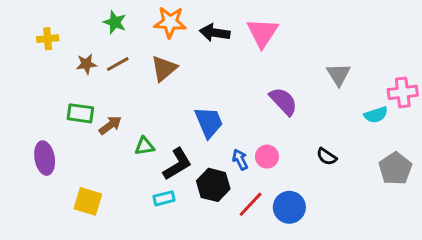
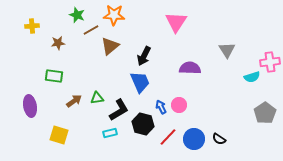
black arrow: (215, 33) -> (144, 56), moved, turned -72
brown line: (118, 64) -> (91, 30), moved
purple semicircle: (283, 101) -> (190, 68), turned -45
brown arrow: (110, 125) -> (74, 101), moved
black semicircle: (327, 157) -> (219, 139), moved

